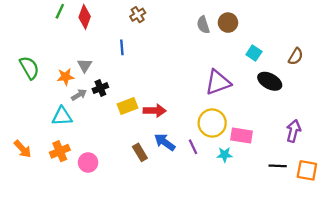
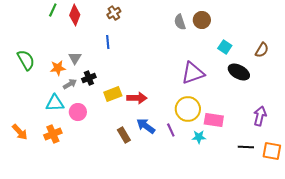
brown cross: (138, 15) -> (114, 13), moved
pink circle: (88, 163) -> (78, 112), moved

